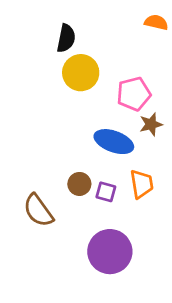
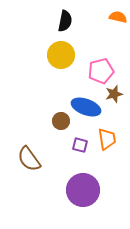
black semicircle: (66, 38) -> (65, 21), moved
brown circle: (79, 184) -> (61, 121), moved

